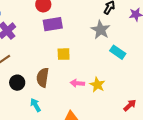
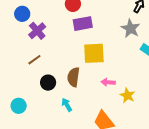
yellow square: (64, 54) -> (94, 53), size x1.6
yellow star: (97, 85) -> (127, 95), moved

